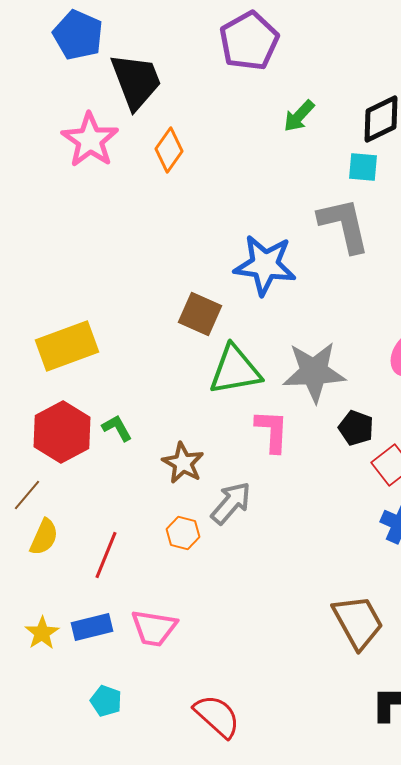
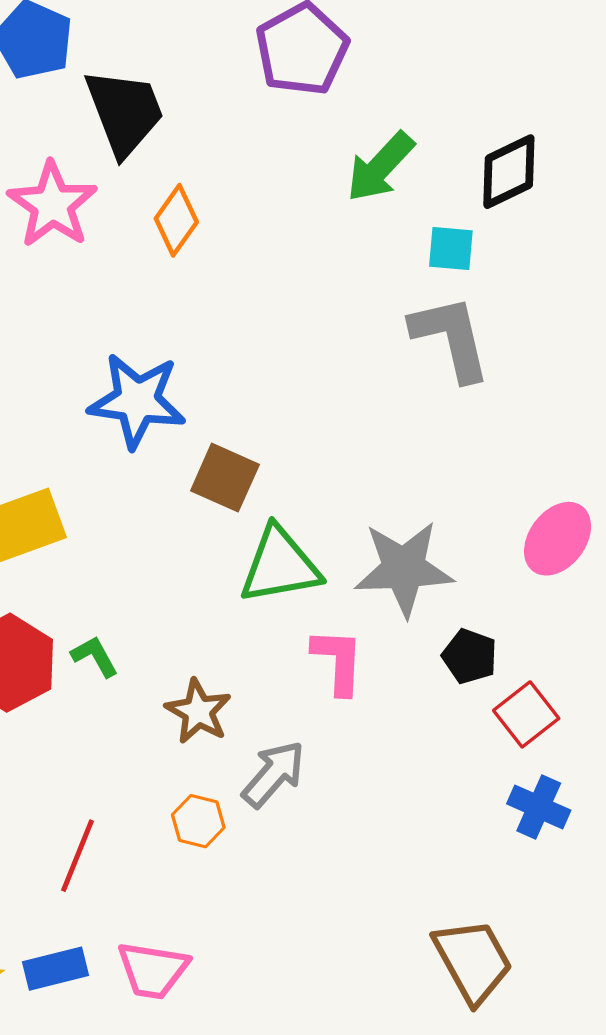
green arrow: (299, 116) -> (380, 167), size x1.4
cyan square: (363, 167) -> (451, 248), moved
blue star: (265, 265) -> (137, 401), moved

